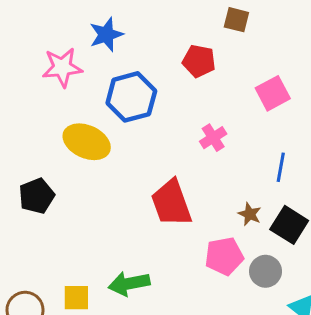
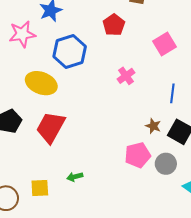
red pentagon: (199, 61) -> (114, 25), turned 30
red trapezoid: (171, 203) -> (51, 127), moved, turned 52
green arrow: (129, 284) -> (75, 177), size x0.6

